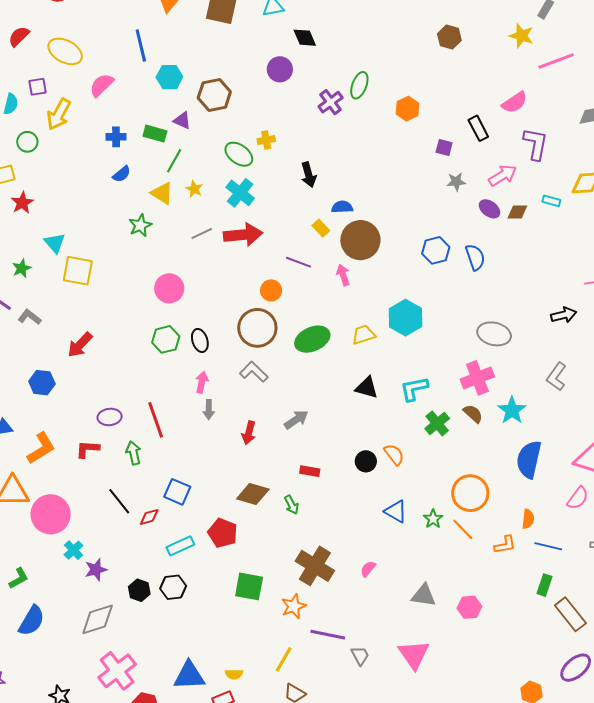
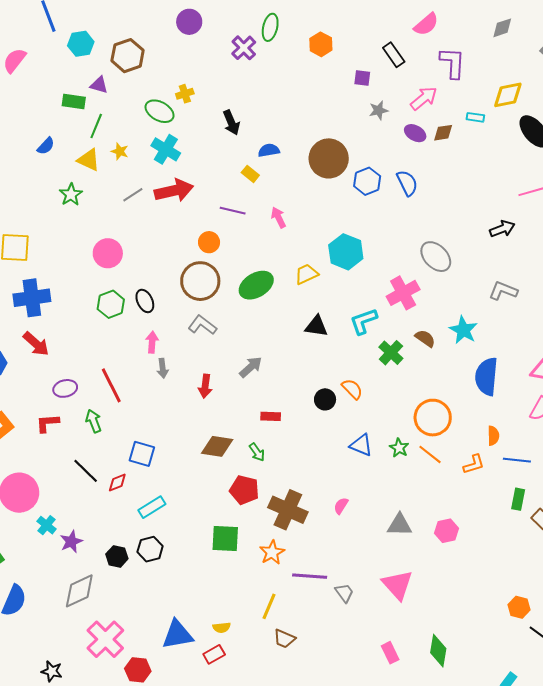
blue cross: (116, 137) -> (32, 298), moved, size x1.8
brown circle: (360, 240) -> (329, 158), moved
gray ellipse: (494, 334) -> (436, 257), turned 40
red arrow: (80, 345) -> (36, 344), moved, turned -84
gray L-shape: (556, 377) -> (503, 291), turned 84
pink cross: (477, 378) -> (403, 293), moved
red pentagon: (223, 533) -> (244, 490), moved

